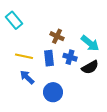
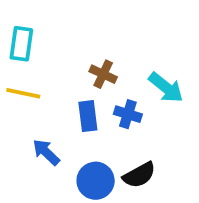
cyan rectangle: (14, 20) -> (21, 44), turned 48
yellow line: (24, 56) -> (23, 93), moved
black semicircle: (90, 67) -> (139, 175), moved

